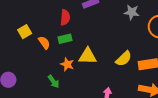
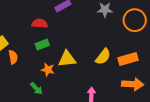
red semicircle: (65, 17) -> (40, 24), turned -84
orange semicircle: (44, 43) -> (13, 57), moved, turned 32

